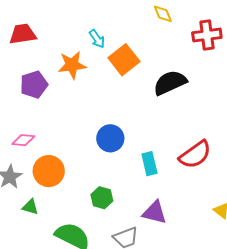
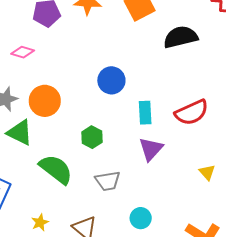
pink diamond: (23, 140) -> (23, 52), moved
green triangle: (30, 207) -> (20, 133), size x1.6
purple triangle: (155, 212) -> (151, 149), moved, turned 48

